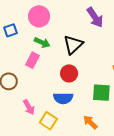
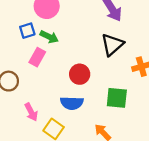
blue square: (10, 30) -> (27, 31), moved
black triangle: (73, 45) -> (112, 45), moved

